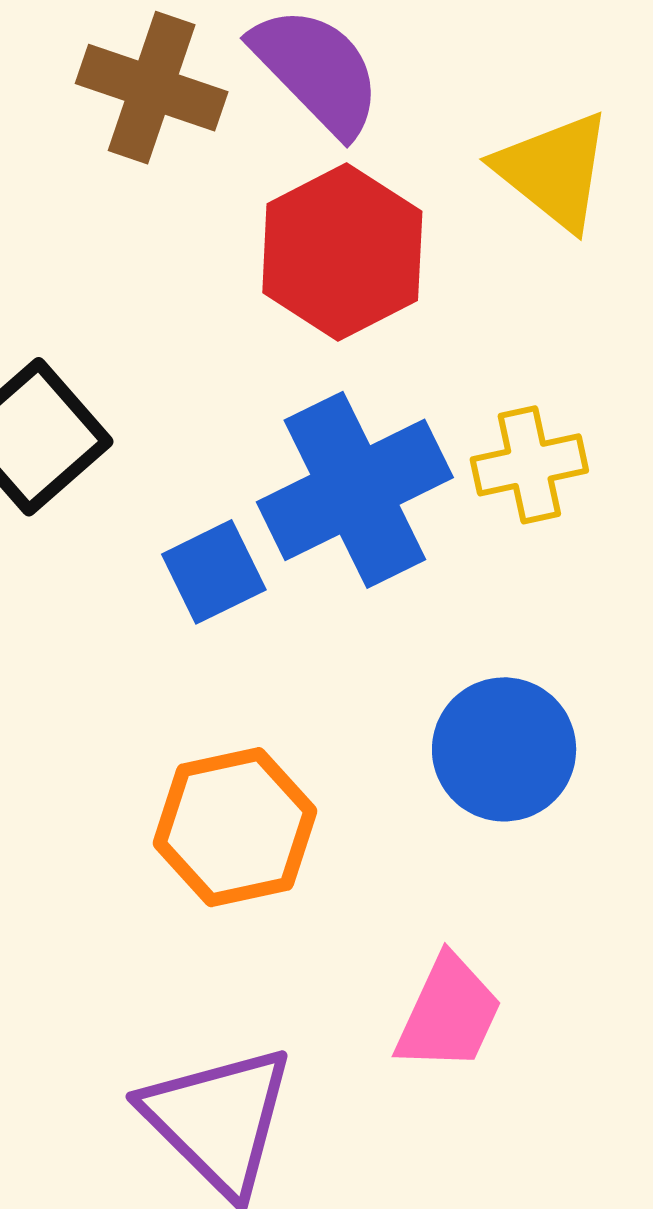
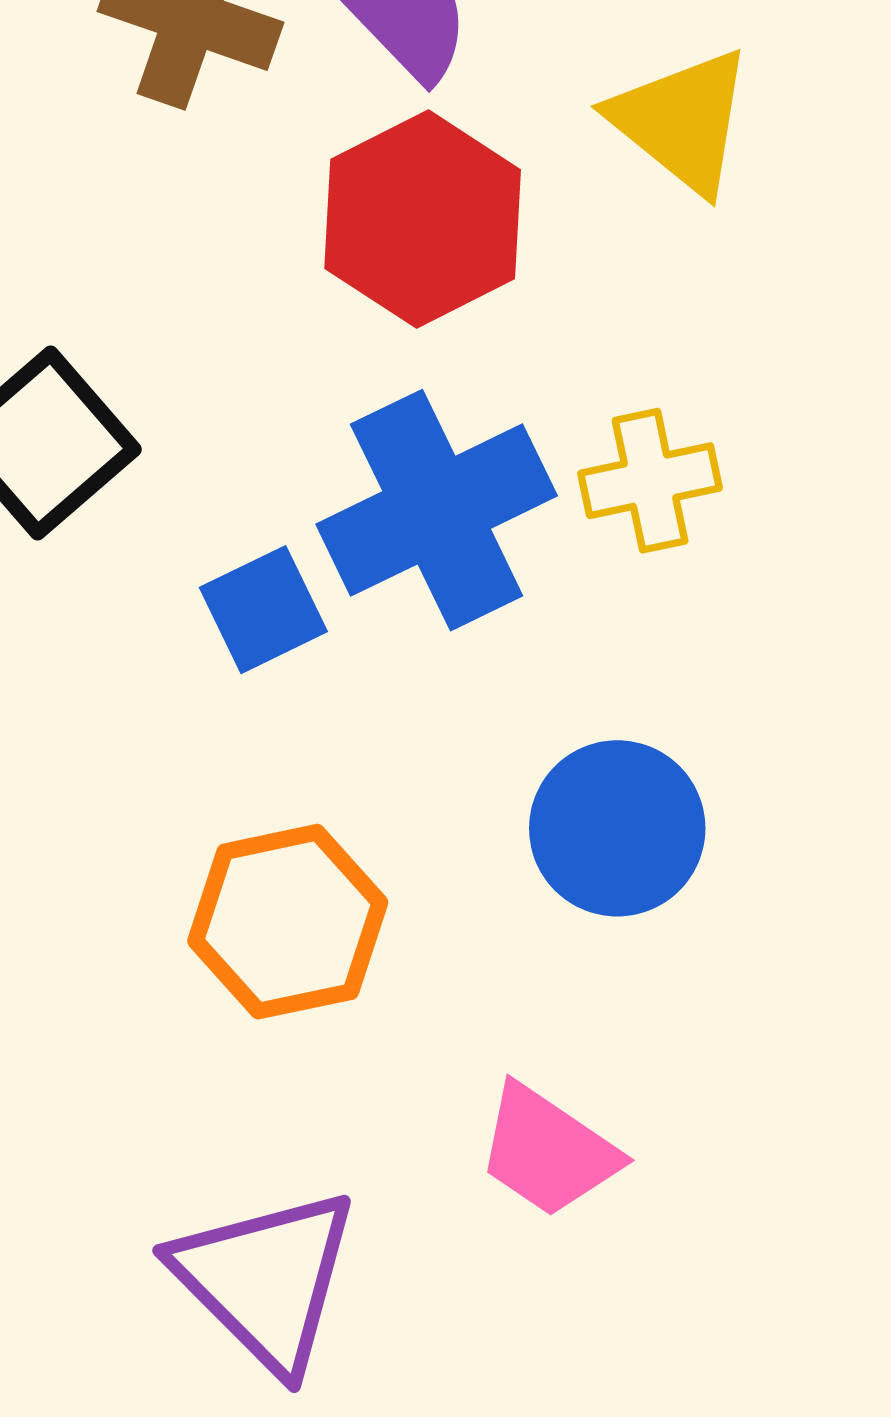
pink trapezoid: (449, 1014) -> (548, 1151), turned 99

